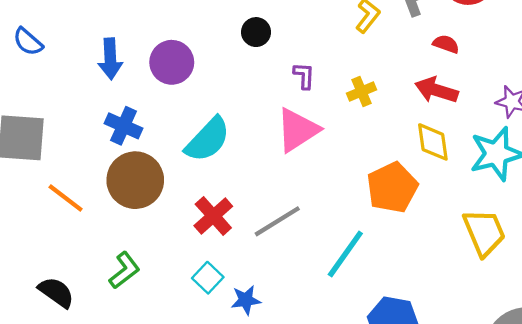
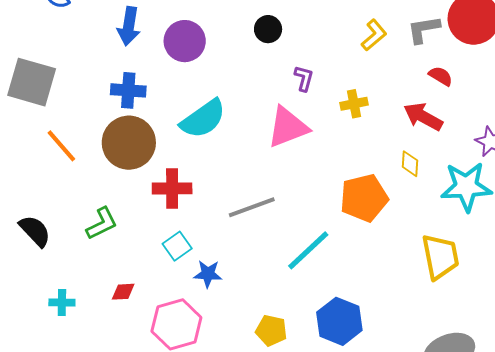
blue cross: (123, 126) -> (128, 90), turned -32
yellow diamond: (433, 142) -> (410, 164), size x0.7
red cross: (213, 216) -> (172, 188), moved, turned 30

